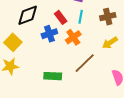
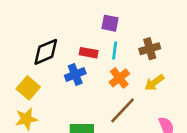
red rectangle: (61, 17) -> (89, 53), turned -40
orange cross: (73, 37) -> (119, 78), moved

